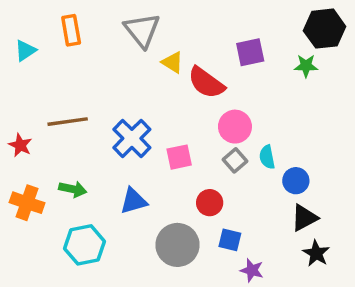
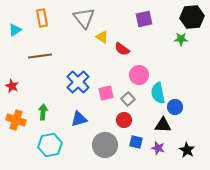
purple square: (250, 52) -> (144, 19), moved
red semicircle: (206, 83) -> (122, 49), size x0.7
brown line: (68, 122) -> (40, 56), moved
cyan semicircle: (267, 157) -> (158, 93), size x1.5
gray square: (235, 160) -> (128, 99), moved
green arrow: (73, 189) -> (43, 112), turned -98
black triangle: (304, 218) -> (163, 125), moved, turned 30
purple star: (252, 270) -> (158, 148), moved

